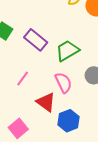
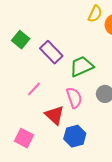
pink square: (18, 128) -> (24, 138), turned -30

